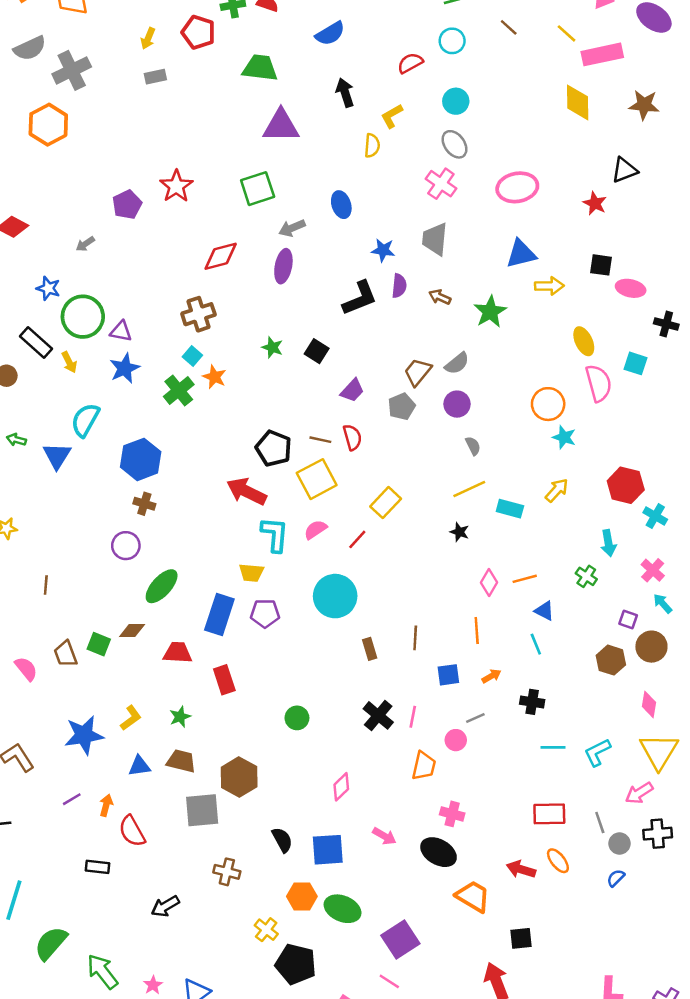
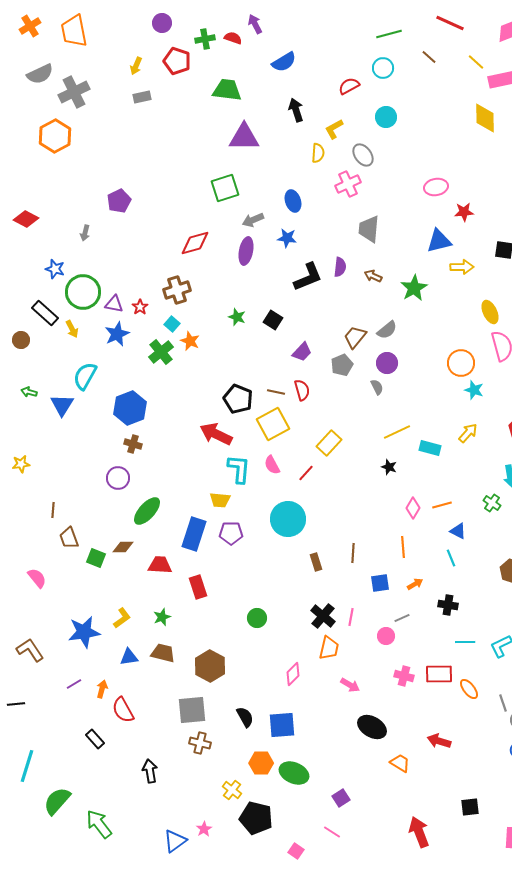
gray ellipse: (455, 144) -> (363, 155), moved
pink cross: (441, 184) -> (348, 184), moved, turned 30
red star: (176, 186) -> (140, 307), moved, size x0.6
pink ellipse: (517, 187) -> (436, 187), size x0.7
red star: (595, 203) -> (464, 212), moved, turned -30
gray arrow: (85, 244) -> (85, 233), turned -42
blue star: (383, 250) -> (287, 238), moved
gray semicircle: (473, 446) -> (377, 387), moved
pink semicircle: (315, 530) -> (272, 465), turned -84
brown trapezoid: (66, 654) -> (69, 538), moved
orange trapezoid: (424, 766) -> (329, 648), moved
gray square: (202, 810) -> (192, 710), moved
pink cross: (452, 814) -> (404, 676), moved
red rectangle: (549, 814) -> (439, 674), moved
pink arrow: (384, 836) -> (350, 685), moved
orange ellipse: (558, 861) -> (469, 689), moved
black rectangle: (98, 867) -> (95, 739), turned 42
orange trapezoid: (473, 896) -> (400, 763), size x0.7
black arrow: (165, 906) -> (150, 771), turned 110
black square: (521, 938) -> (470, 807), moved
purple square: (400, 940) -> (341, 798), size x0.6
pink star: (153, 985) -> (204, 829), moved

